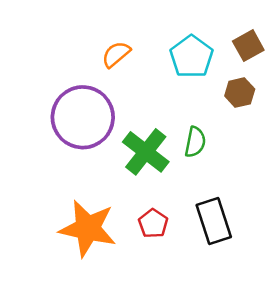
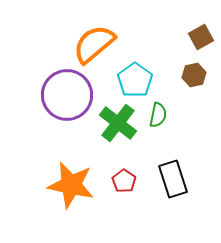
orange semicircle: (116, 54) -> (94, 44), size x1.8
cyan pentagon: (191, 57) -> (135, 80), moved

